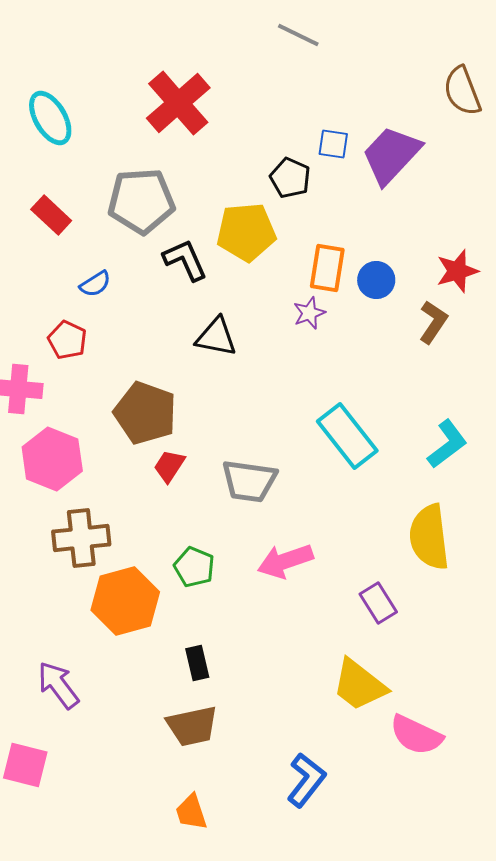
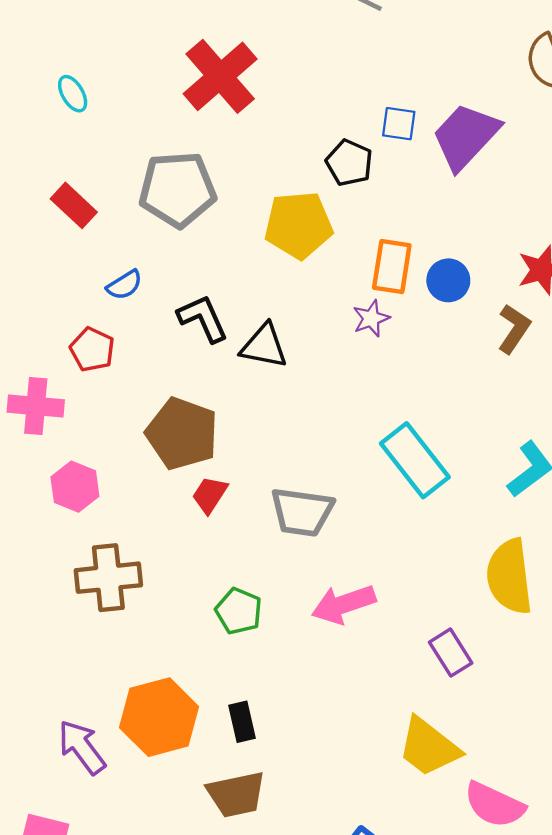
cyan ellipse: (50, 118) -> (73, 94), size x0.6
black L-shape: (185, 260) -> (203, 318), moved
pink hexagon: (52, 459) -> (75, 487), size x0.7
orange hexagon: (125, 601) -> (159, 717), moved

